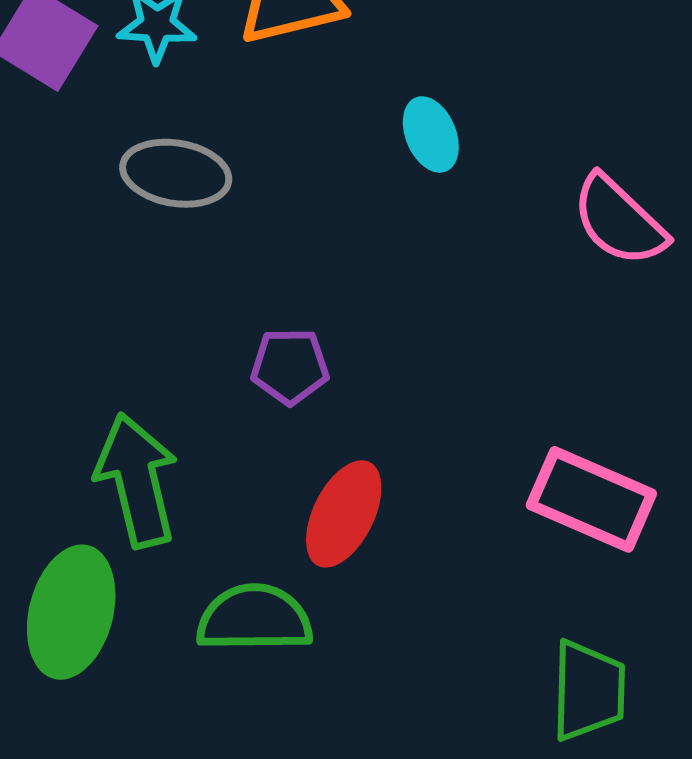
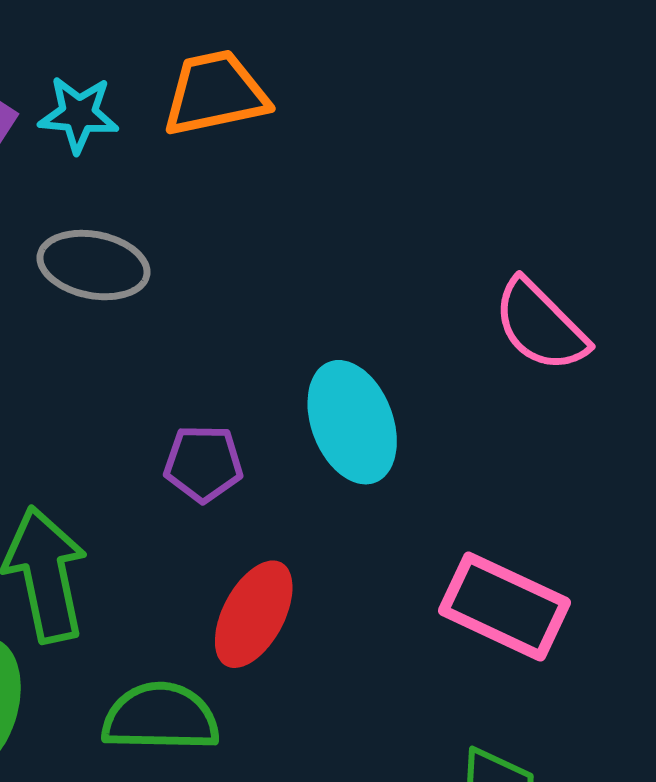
cyan ellipse: (431, 134) -> (352, 422), moved, size x1.6

